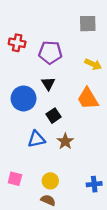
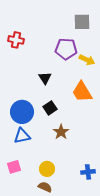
purple pentagon: (50, 52) -> (66, 49), moved
blue circle: (24, 98) -> (22, 112), moved
blue triangle: (36, 139) -> (22, 136), moved
pink square: (15, 179) -> (14, 167), turned -32

